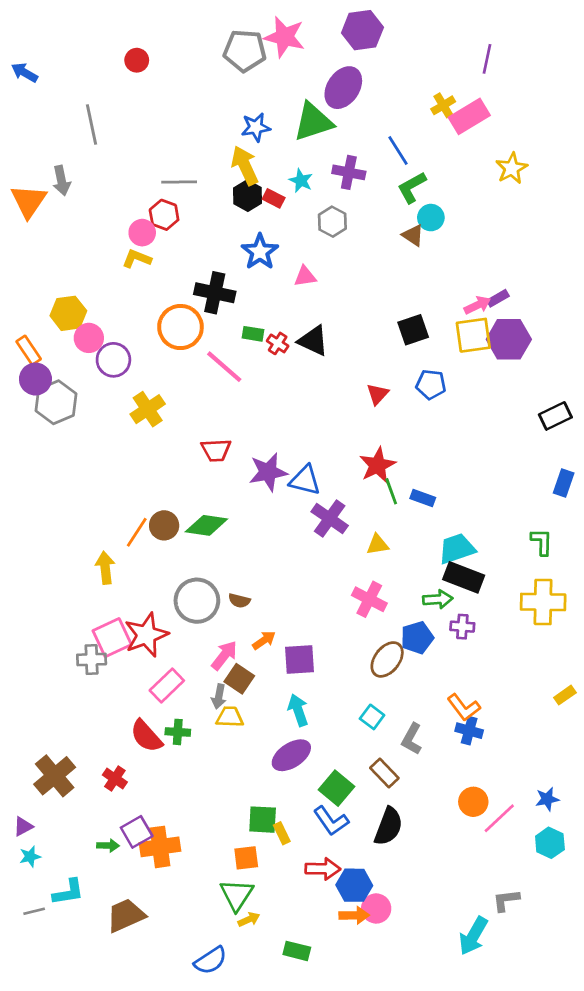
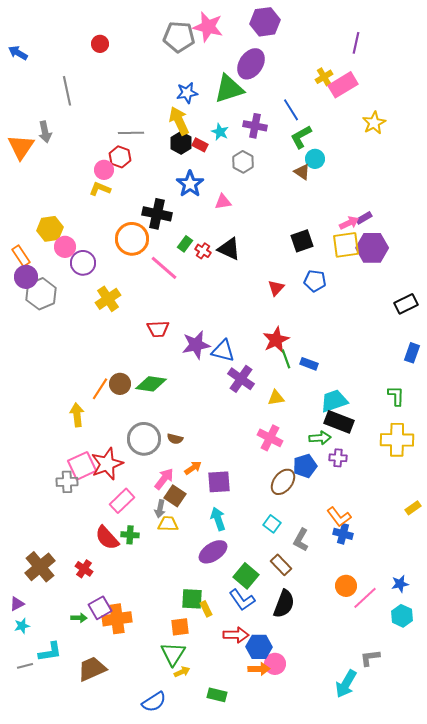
green rectangle: (253, 334) -> (185, 244), turned -63

